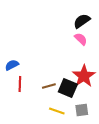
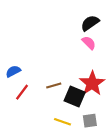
red line: (20, 84) -> (22, 92), turned 35
brown line: (49, 86) -> (54, 86), moved

